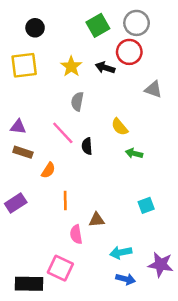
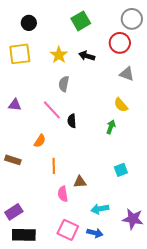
gray circle: (136, 23) -> (132, 19), moved
red circle: (129, 52) -> (120, 43), moved
yellow semicircle: (120, 127) -> (121, 105), moved
brown rectangle: (23, 152) -> (13, 160), moved
green arrow: (134, 153) -> (111, 127), turned 96
purple rectangle: (16, 203) -> (14, 212), moved
pink square: (60, 268) -> (68, 230), moved
blue arrow: (126, 279) -> (95, 233), moved

